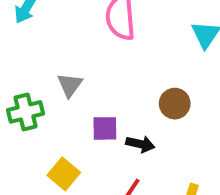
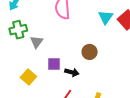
green cross: (26, 112) -> (18, 30), moved
yellow square: (64, 174) -> (28, 77), moved

